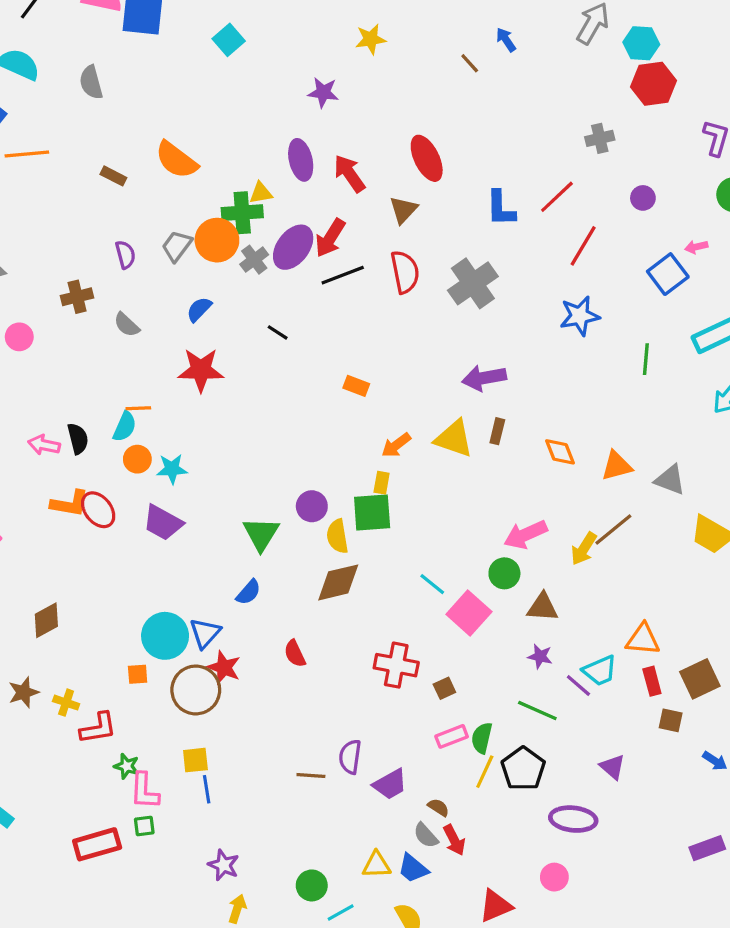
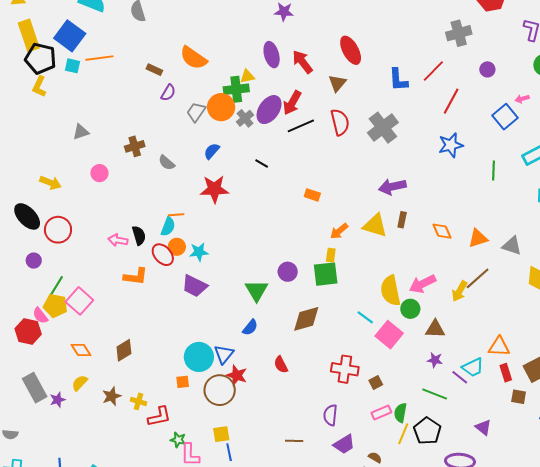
gray cross: (600, 138) -> (459, 33), size x1.4
purple semicircle: (125, 255) -> (168, 93), moved, turned 48
red ellipse: (98, 510) -> (163, 255), moved
yellow semicircle: (337, 536) -> (390, 291), moved, size x1.4
purple semicircle: (350, 757) -> (330, 415), moved

